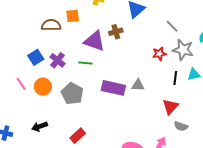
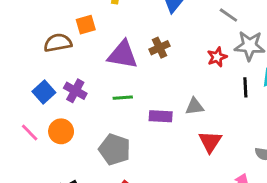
brown cross: (116, 32) -> (160, 48), moved
green line: (85, 63) -> (123, 98), moved
purple rectangle: (113, 88) -> (161, 116), size x0.7
gray pentagon: (72, 94) -> (115, 149), moved
red triangle: (170, 107) -> (210, 142), moved

